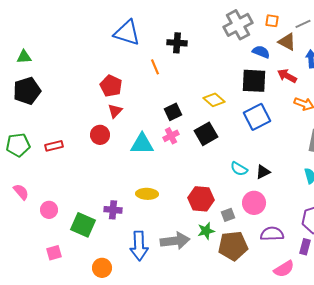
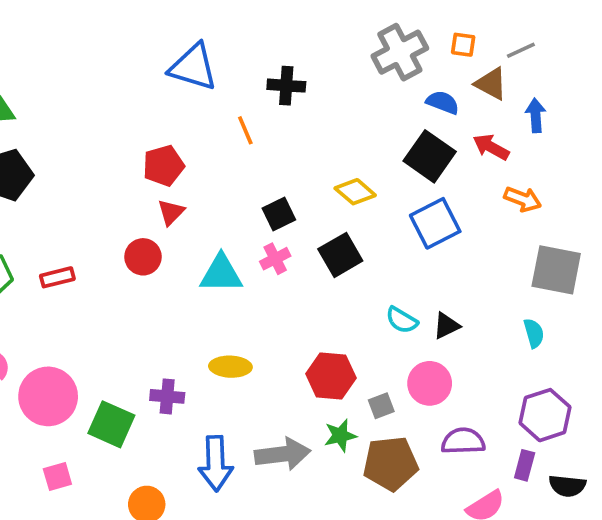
black square: (254, 81) -> (430, 156), turned 32
red pentagon: (111, 86) -> (163, 166), turned 30
pink circle: (49, 210) -> (48, 396), size x1.8

